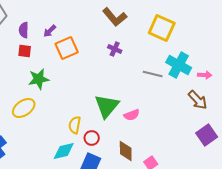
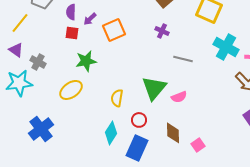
purple arrow: (50, 31) -> (90, 19), moved
gray line: (153, 74) -> (183, 59), moved
yellow semicircle: (75, 125) -> (117, 98), moved
cyan diamond: (64, 151) -> (111, 133), turned -45

